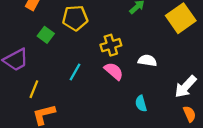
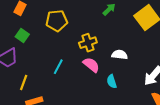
green square: (46, 35) -> (22, 35), moved
cyan semicircle: (141, 104) -> (112, 81), moved

